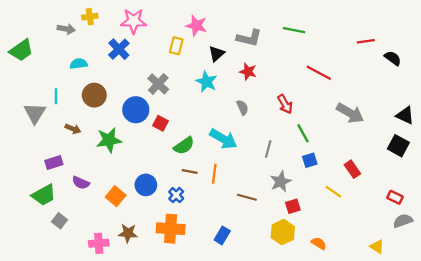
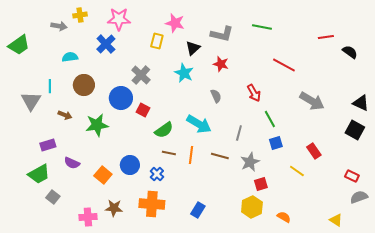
brown line: (247, 197) -> (220, 156), moved

